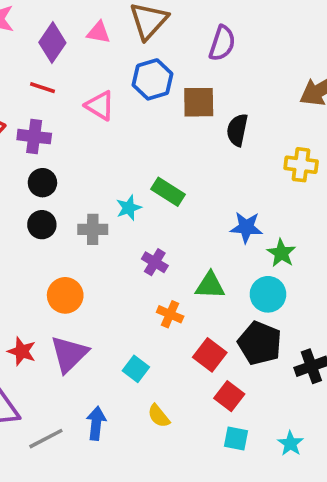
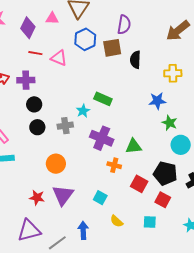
purple semicircle: (222, 43) -> (124, 25), moved
red line: (42, 88) -> (35, 53), moved
blue star: (246, 227) -> (157, 101), moved
purple cross: (155, 262) -> (102, 138), size x1.6
cyan circle: (268, 294) -> (181, 145), moved
red square: (229, 396) -> (163, 200), moved
cyan square: (236, 439) -> (150, 222), moved

